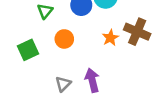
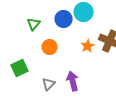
green square: (28, 50) -> (20, 68), moved

